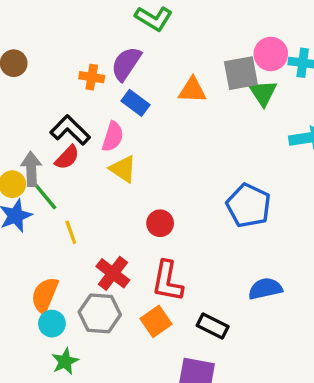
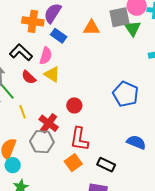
orange cross: (92, 77) -> (33, 21), size x1.5
red semicircle: (67, 157) -> (29, 77), moved, turned 91
red cross: (113, 273) -> (49, 123), moved
blue semicircle: (265, 289) -> (136, 142), turned 36
gray hexagon: (100, 313) -> (42, 142), moved

